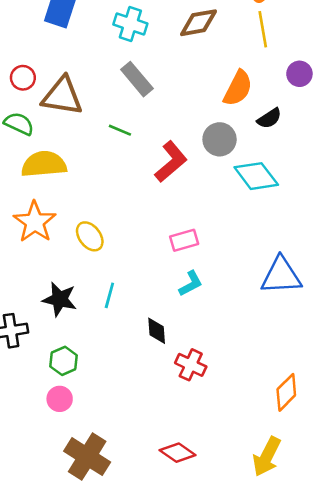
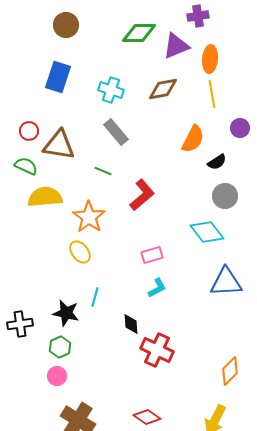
gray circle: (220, 139) -> (225, 196), moved
cyan diamond: (256, 176) -> (207, 232), moved
orange star: (35, 222) -> (89, 217), moved
black star: (60, 299) -> (66, 313), moved
red cross: (191, 365) -> (157, 350), size x1.4

